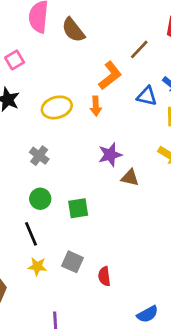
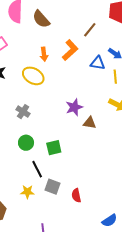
orange arrow: (96, 106) -> (44, 54), moved
yellow ellipse: (57, 107) -> (33, 76), turned 50
black line: (31, 234) -> (37, 169), moved

